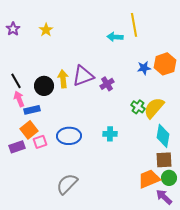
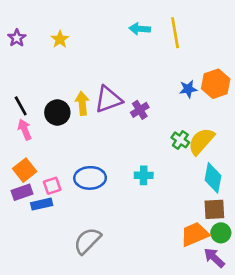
cyan arrow: (115, 37) -> (140, 29), moved
blue rectangle: (32, 110) -> (42, 204), moved
orange square: (29, 130) -> (25, 170), moved

